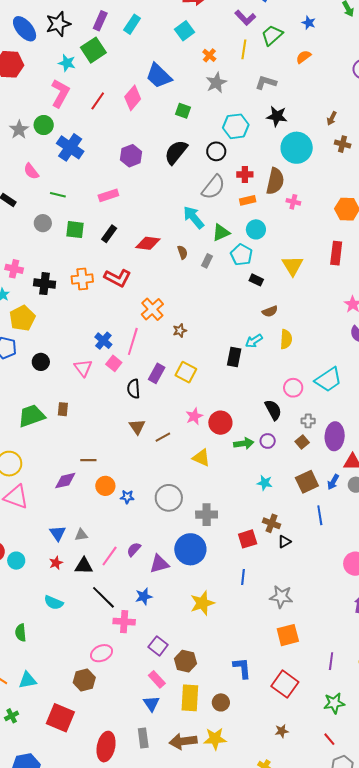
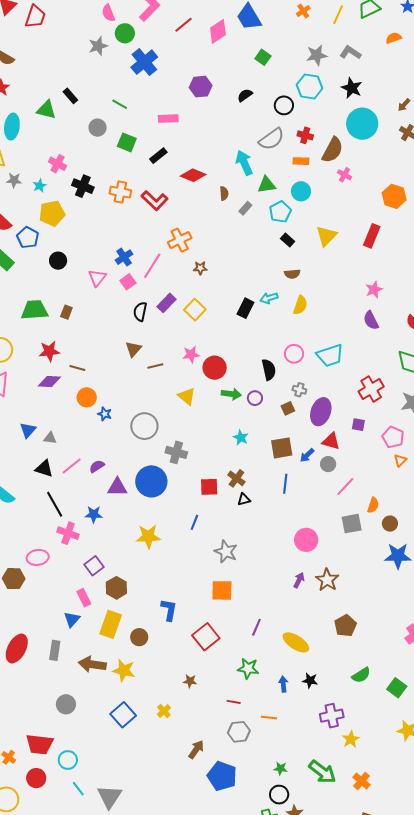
gray star: (216, 83) -> (317, 55), moved
gray star: (19, 130) -> (98, 46), moved
black semicircle: (176, 152) -> (245, 95), size x0.6
pink semicircle: (31, 171) -> (108, 13), moved
red star: (56, 563) -> (49, 351), moved, size x1.5
red line: (329, 739) -> (234, 702), turned -56

